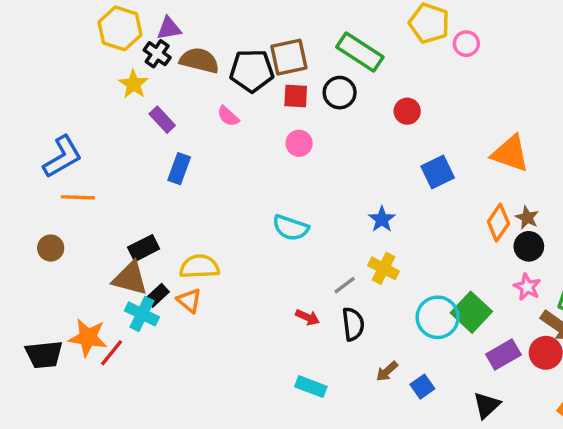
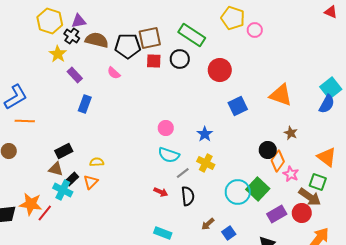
red circle: (407, 111) -> (220, 70), size x1.5
pink circle: (299, 143) -> (166, 128), moved
orange diamond: (498, 223) -> (278, 161), moved
cyan semicircle: (291, 228) -> (169, 155), moved
black circle: (529, 246) -> (268, 150), moved
yellow semicircle: (199, 267) -> (97, 162), size x0.6
brown triangle: (130, 278) -> (56, 169), size x0.7
orange triangle: (189, 300) -> (91, 182), turned 35

